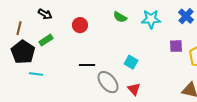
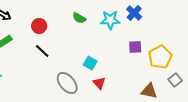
blue cross: (186, 16) -> (134, 13), moved
black line: (87, 65) -> (42, 51), moved, turned 42
red triangle: (134, 89) -> (99, 83), moved

